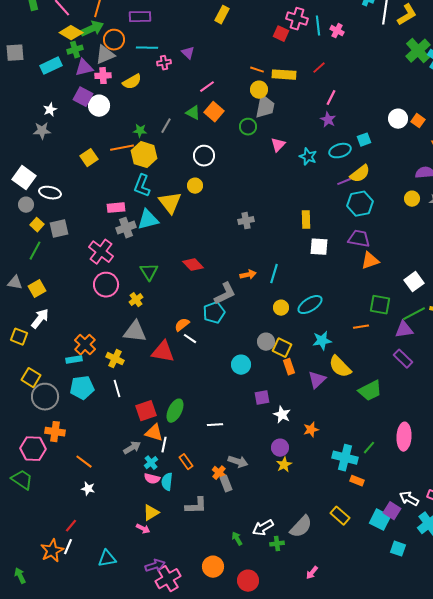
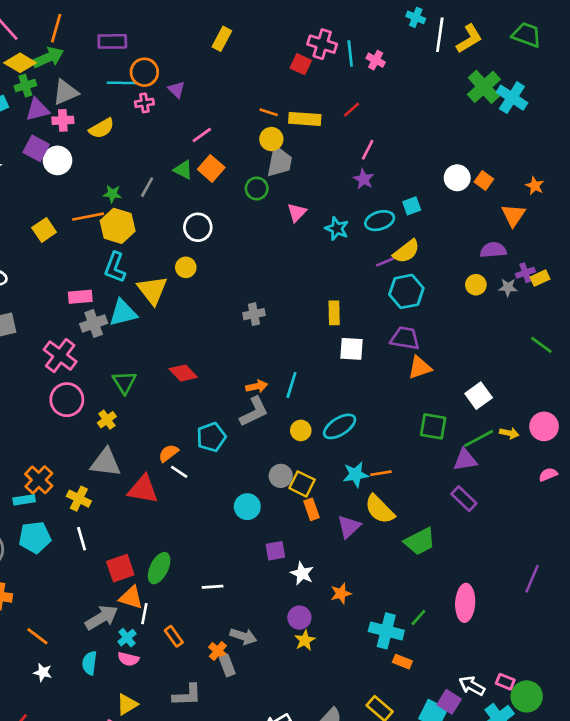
orange circle: (114, 40) -> (144, 72), moved
gray L-shape: (225, 294) -> (254, 412), moved
orange line: (361, 327) -> (381, 473), moved
gray arrow: (132, 448) -> (102, 618), size x1.4
cyan semicircle: (167, 482) -> (90, 663), moved

